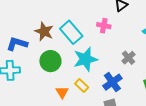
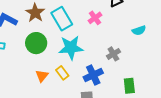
pink cross: (104, 26) -> (95, 18), turned 32

